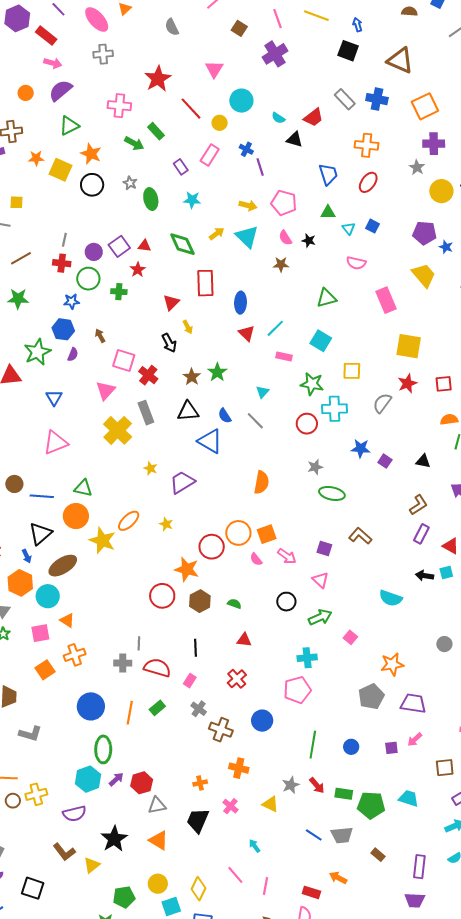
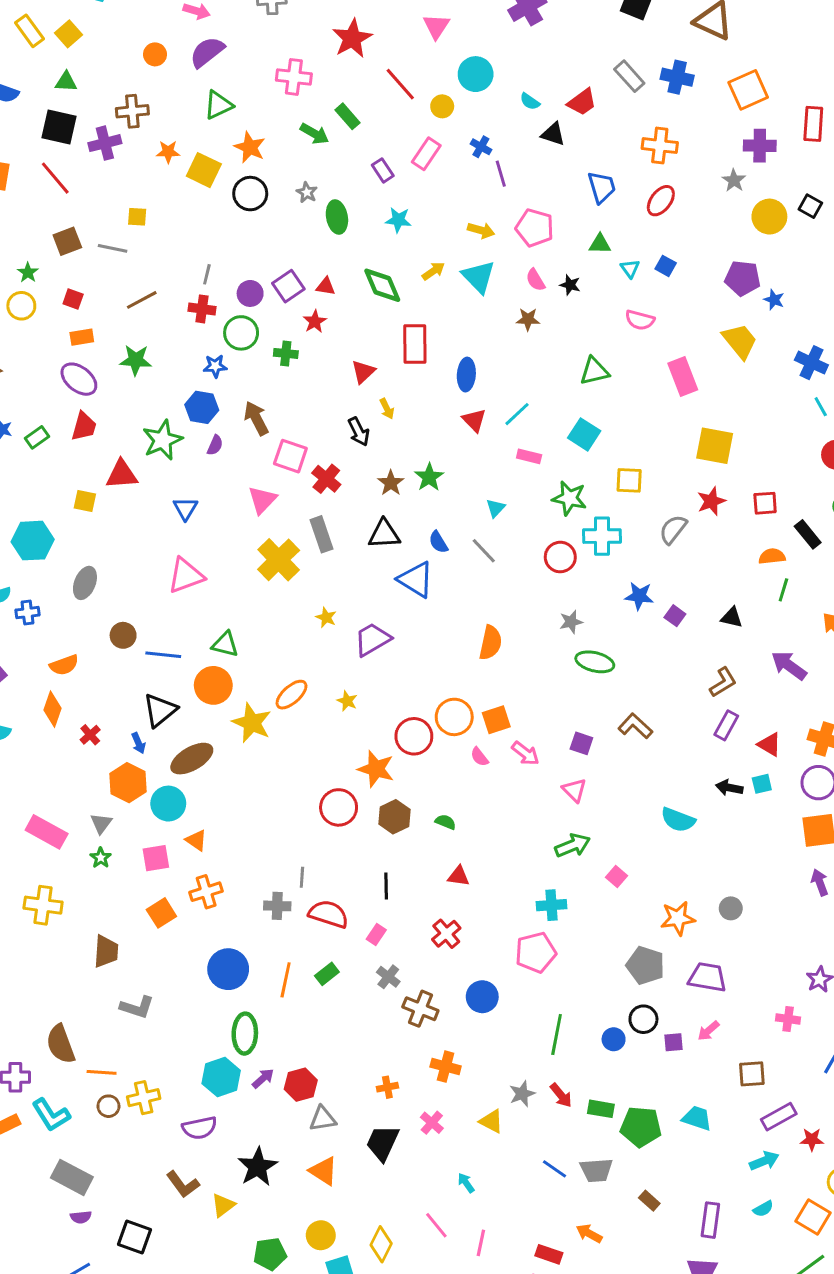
brown arrow: (100, 336) -> (256, 418), size x1.6
black circle: (286, 602) -> (643, 1019), moved
gray circle: (444, 644) -> (731, 908), moved
gray pentagon: (371, 697) -> (645, 965), turned -30

